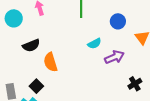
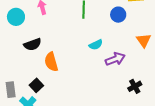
blue circle: (118, 21) -> (118, 15), moved

